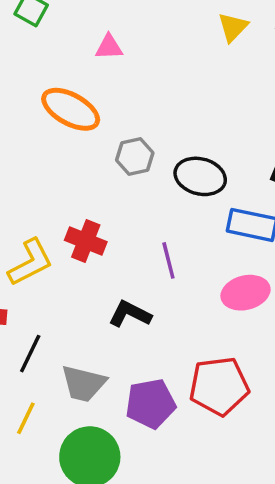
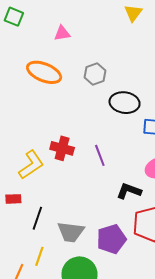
gray hexagon: (135, 156) -> (95, 74), moved
purple line: (168, 260) -> (100, 155), moved
black L-shape: (130, 314) -> (129, 191), moved

